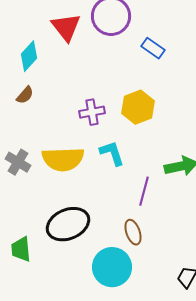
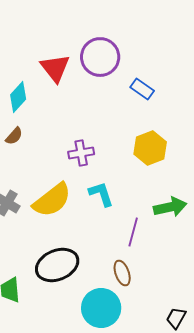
yellow hexagon: (138, 107) -> (150, 148), moved
yellow semicircle: (63, 159) -> (52, 200), turned -36

